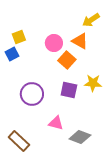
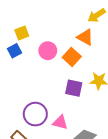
pink circle: (54, 43) -> (48, 51), moved
purple circle: (32, 94) -> (35, 114), moved

